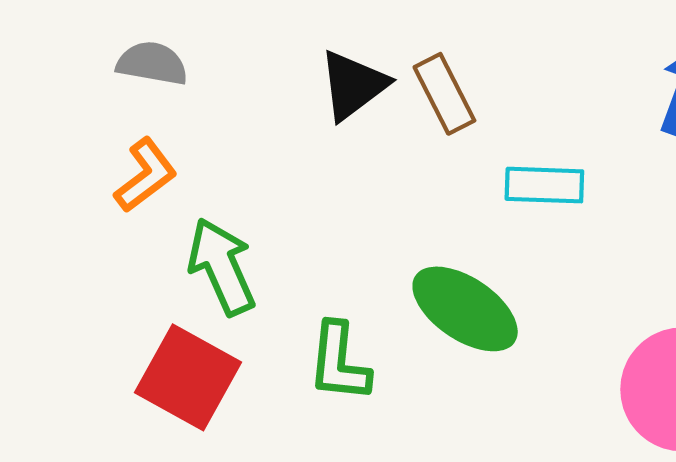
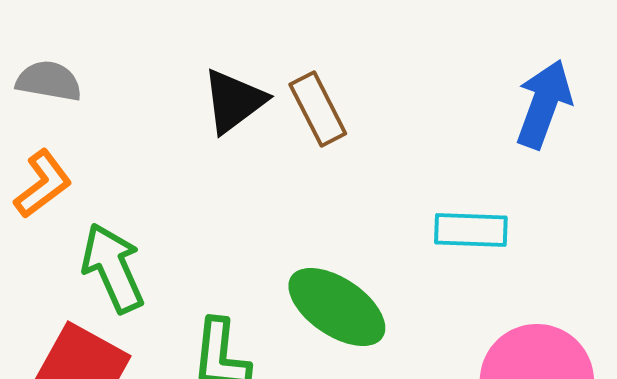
cyan rectangle: (544, 185) -> (471, 230), moved

